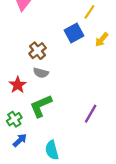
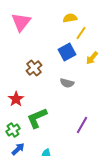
gray semicircle: (41, 73) -> (67, 83), moved

